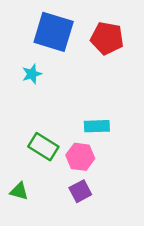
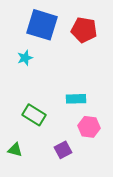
pink hexagon: (80, 157) -> (89, 127), moved

